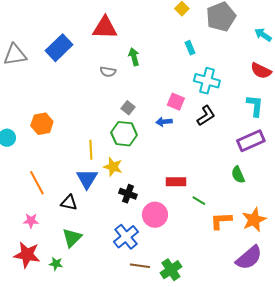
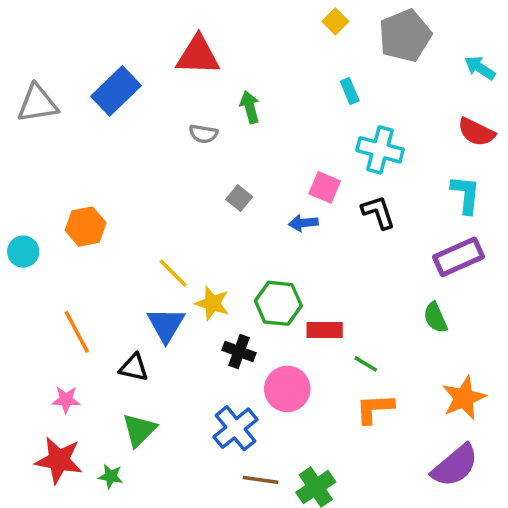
black L-shape: (206, 116) -> (378, 212), turned -75
green hexagon: (124, 134) -> (278, 303), moved
yellow line: (91, 150) -> (173, 273), turned -42
orange L-shape: (221, 221) -> (375, 409), moved

